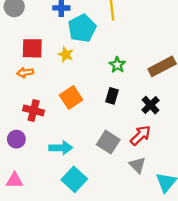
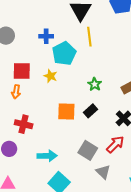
orange arrow: (25, 73) -> (16, 92), turned -72
black rectangle: (112, 96) -> (90, 111), turned 32
orange square: (71, 97) -> (66, 111), moved, turned 36
gray triangle: (137, 165) -> (103, 172), moved

